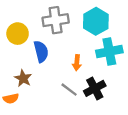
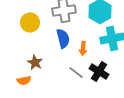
blue semicircle: (41, 51) -> (63, 38), moved
black cross: (95, 88) -> (99, 71), turned -30

